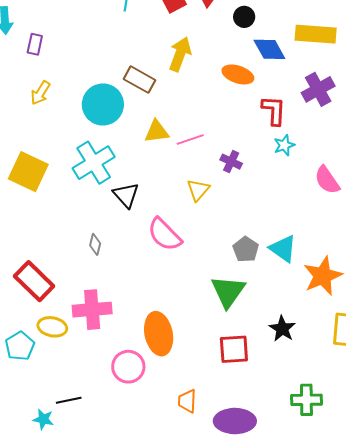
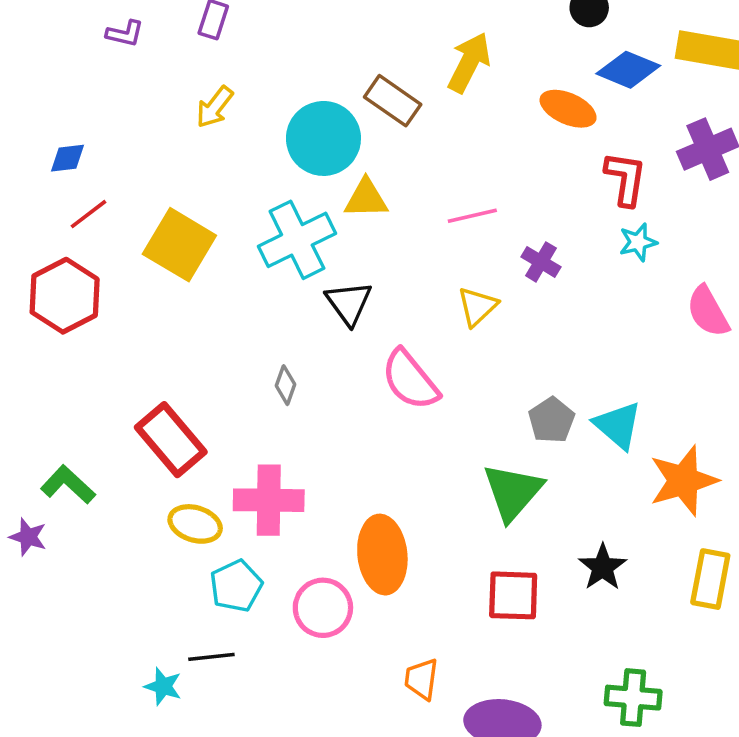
blue diamond: (269, 49) -> (628, 70), turned -44
yellow triangle: (157, 132) -> (366, 199), moved
cyan pentagon: (20, 346) -> (236, 586), moved

